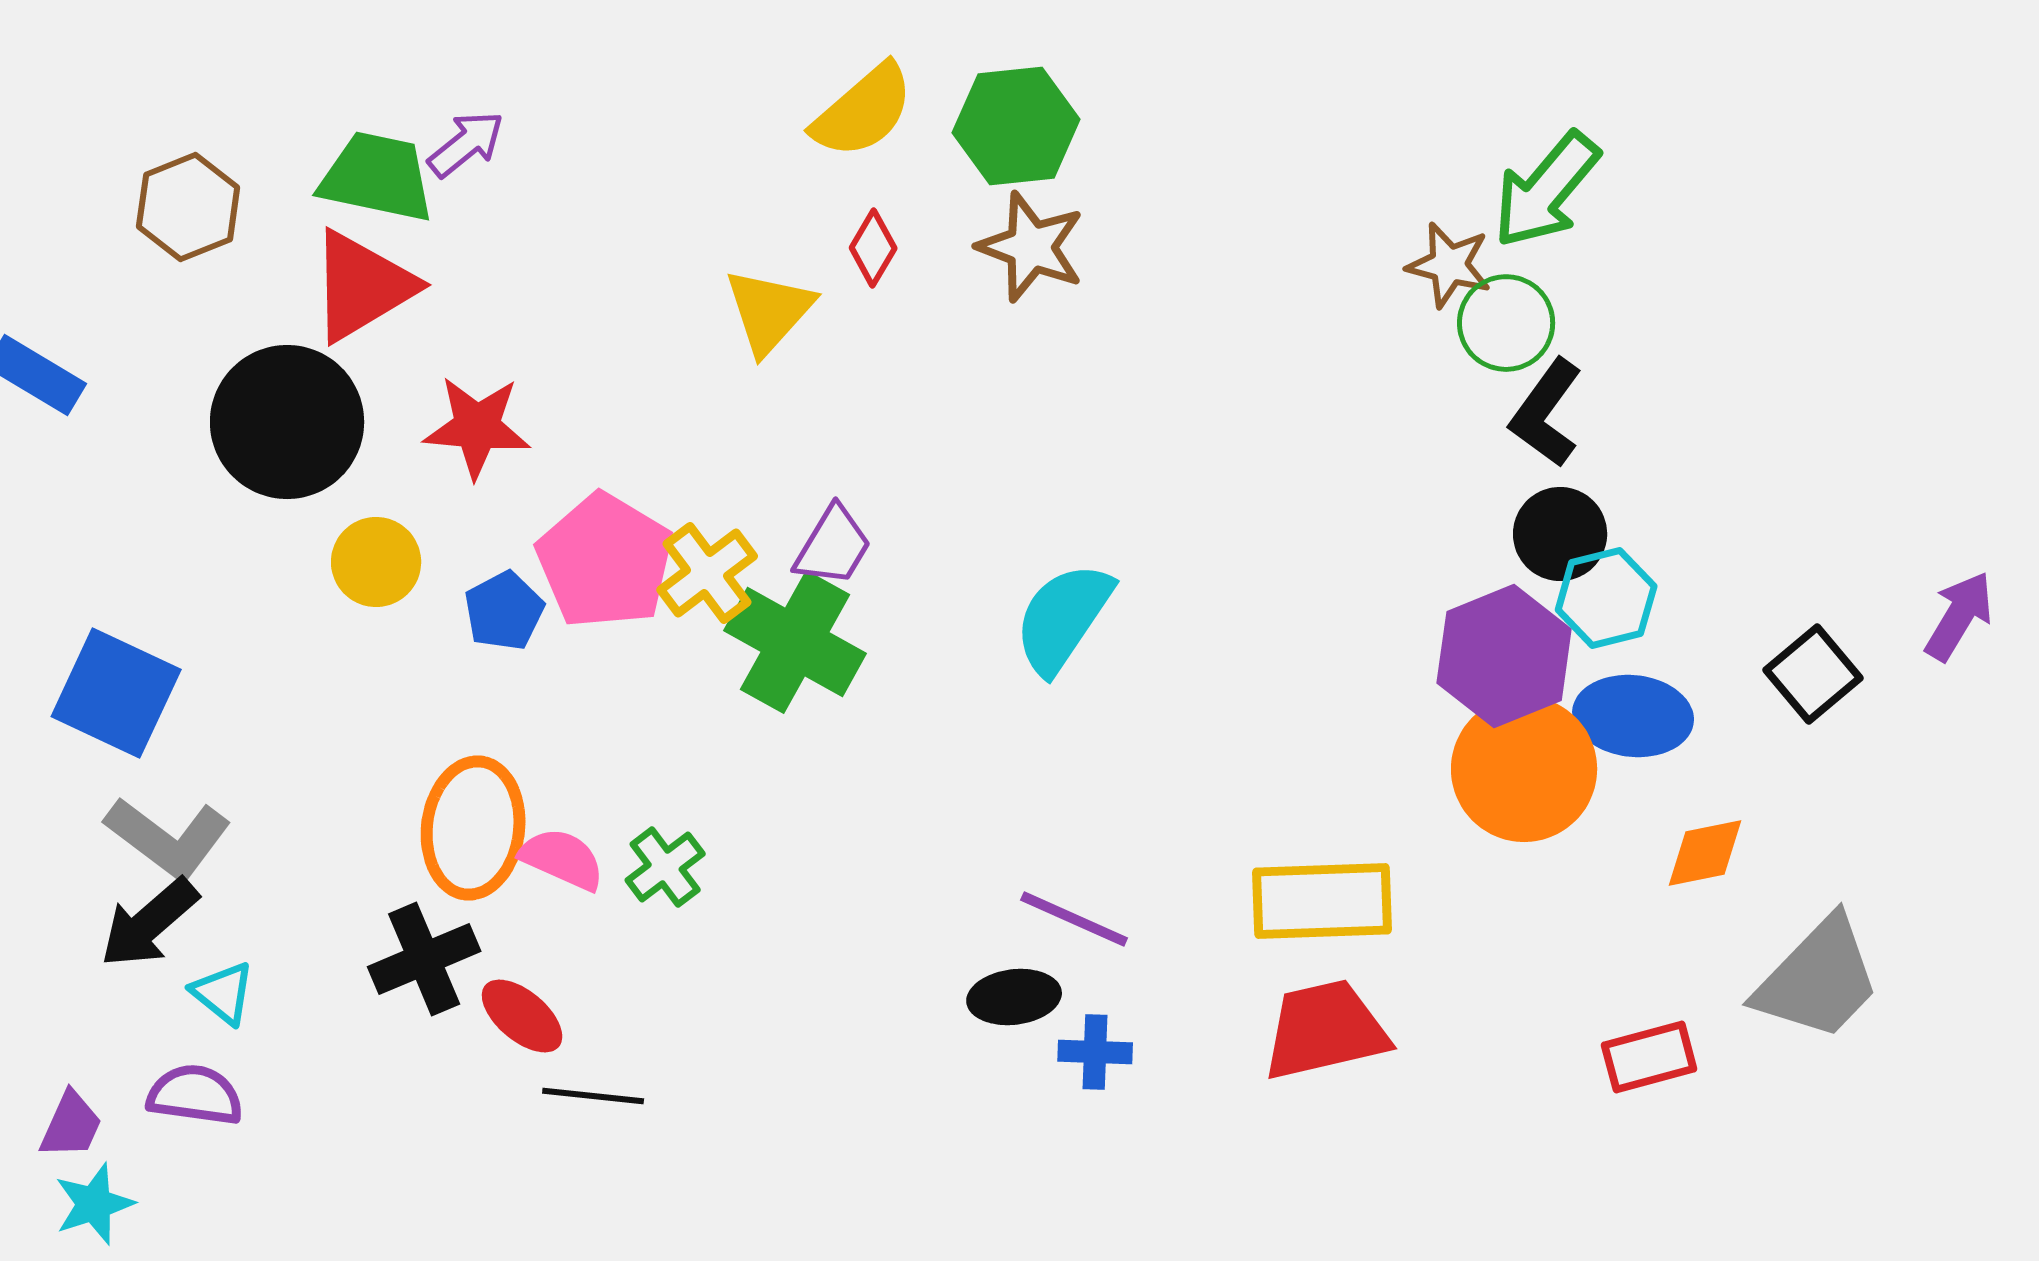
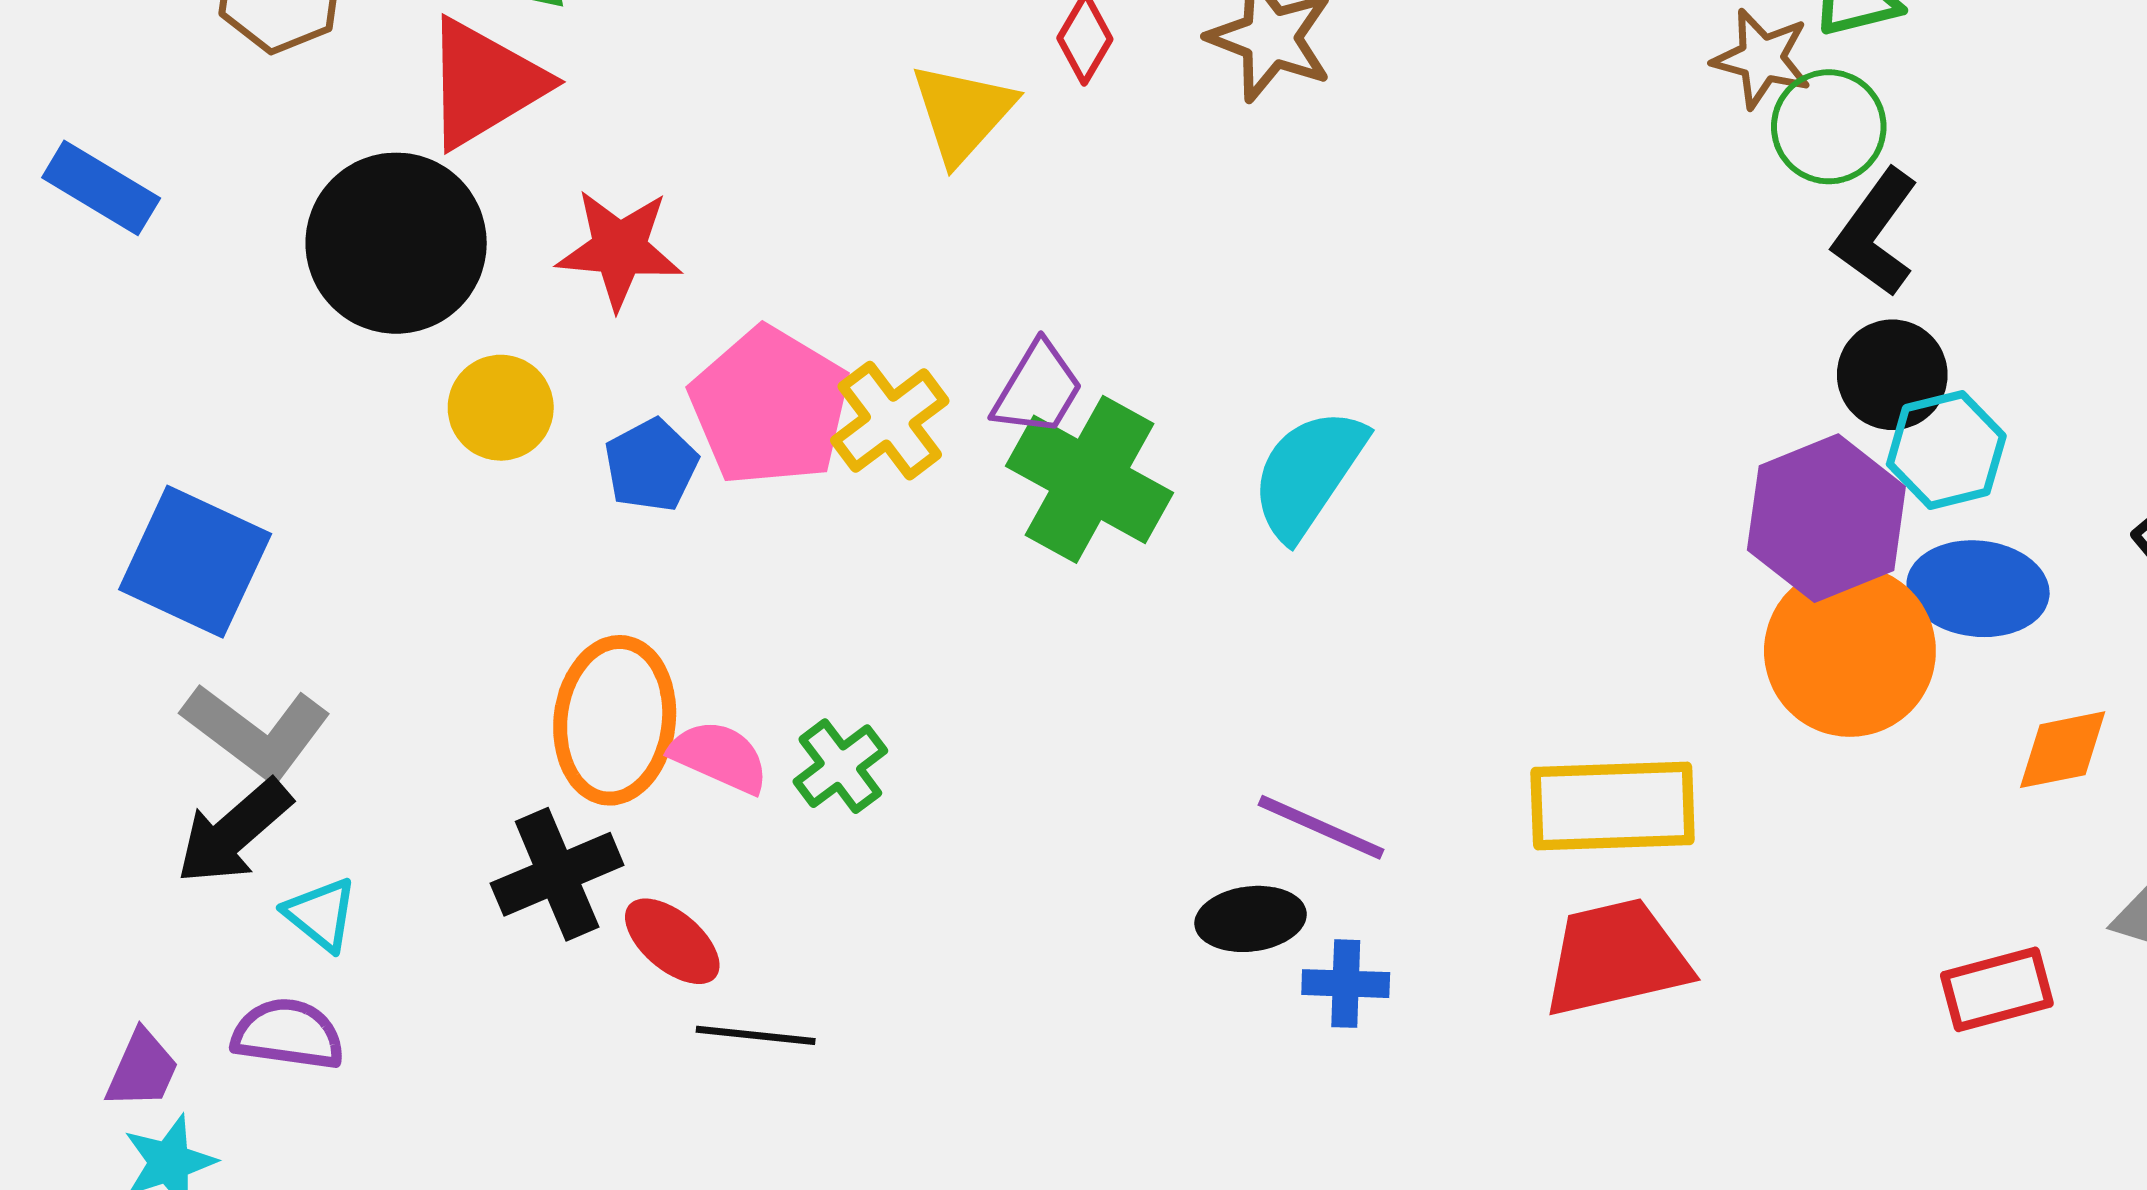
green cross: (795, 642) -> (1090, 479), moved

